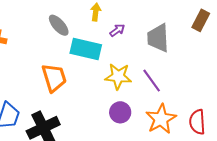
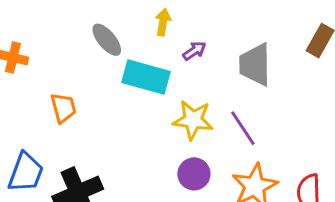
orange trapezoid: (54, 78) -> (63, 108), moved, size x0.7

